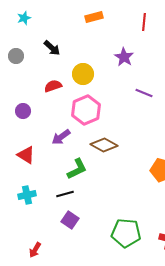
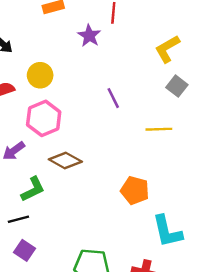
purple star: (124, 57) -> (89, 36), moved
purple line: (144, 93) -> (113, 98), turned 42

